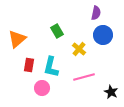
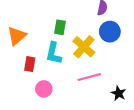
green rectangle: (57, 31) -> (60, 27), turned 40
yellow cross: (79, 49) -> (84, 47), size x1.5
cyan L-shape: (51, 67) -> (54, 53), moved

